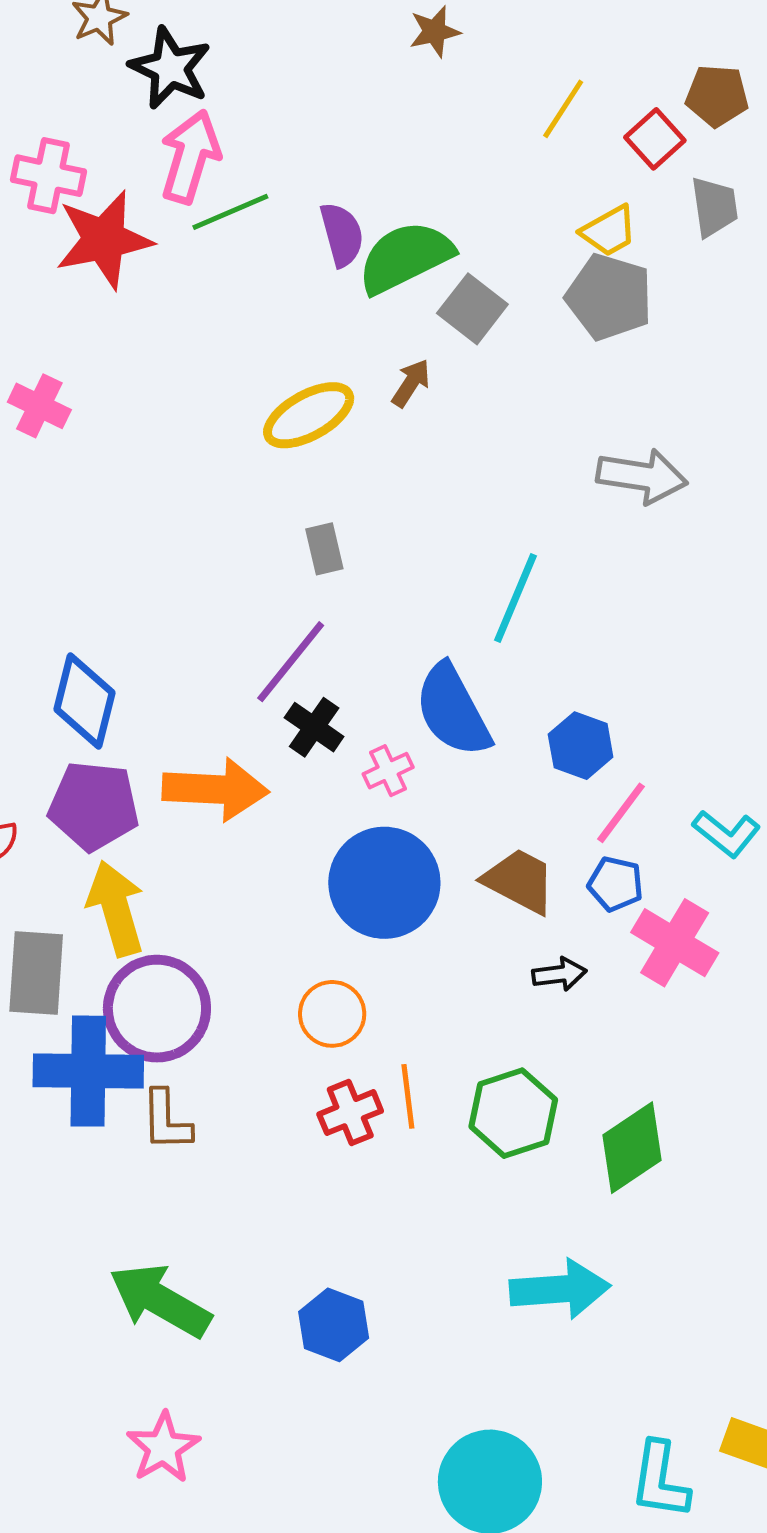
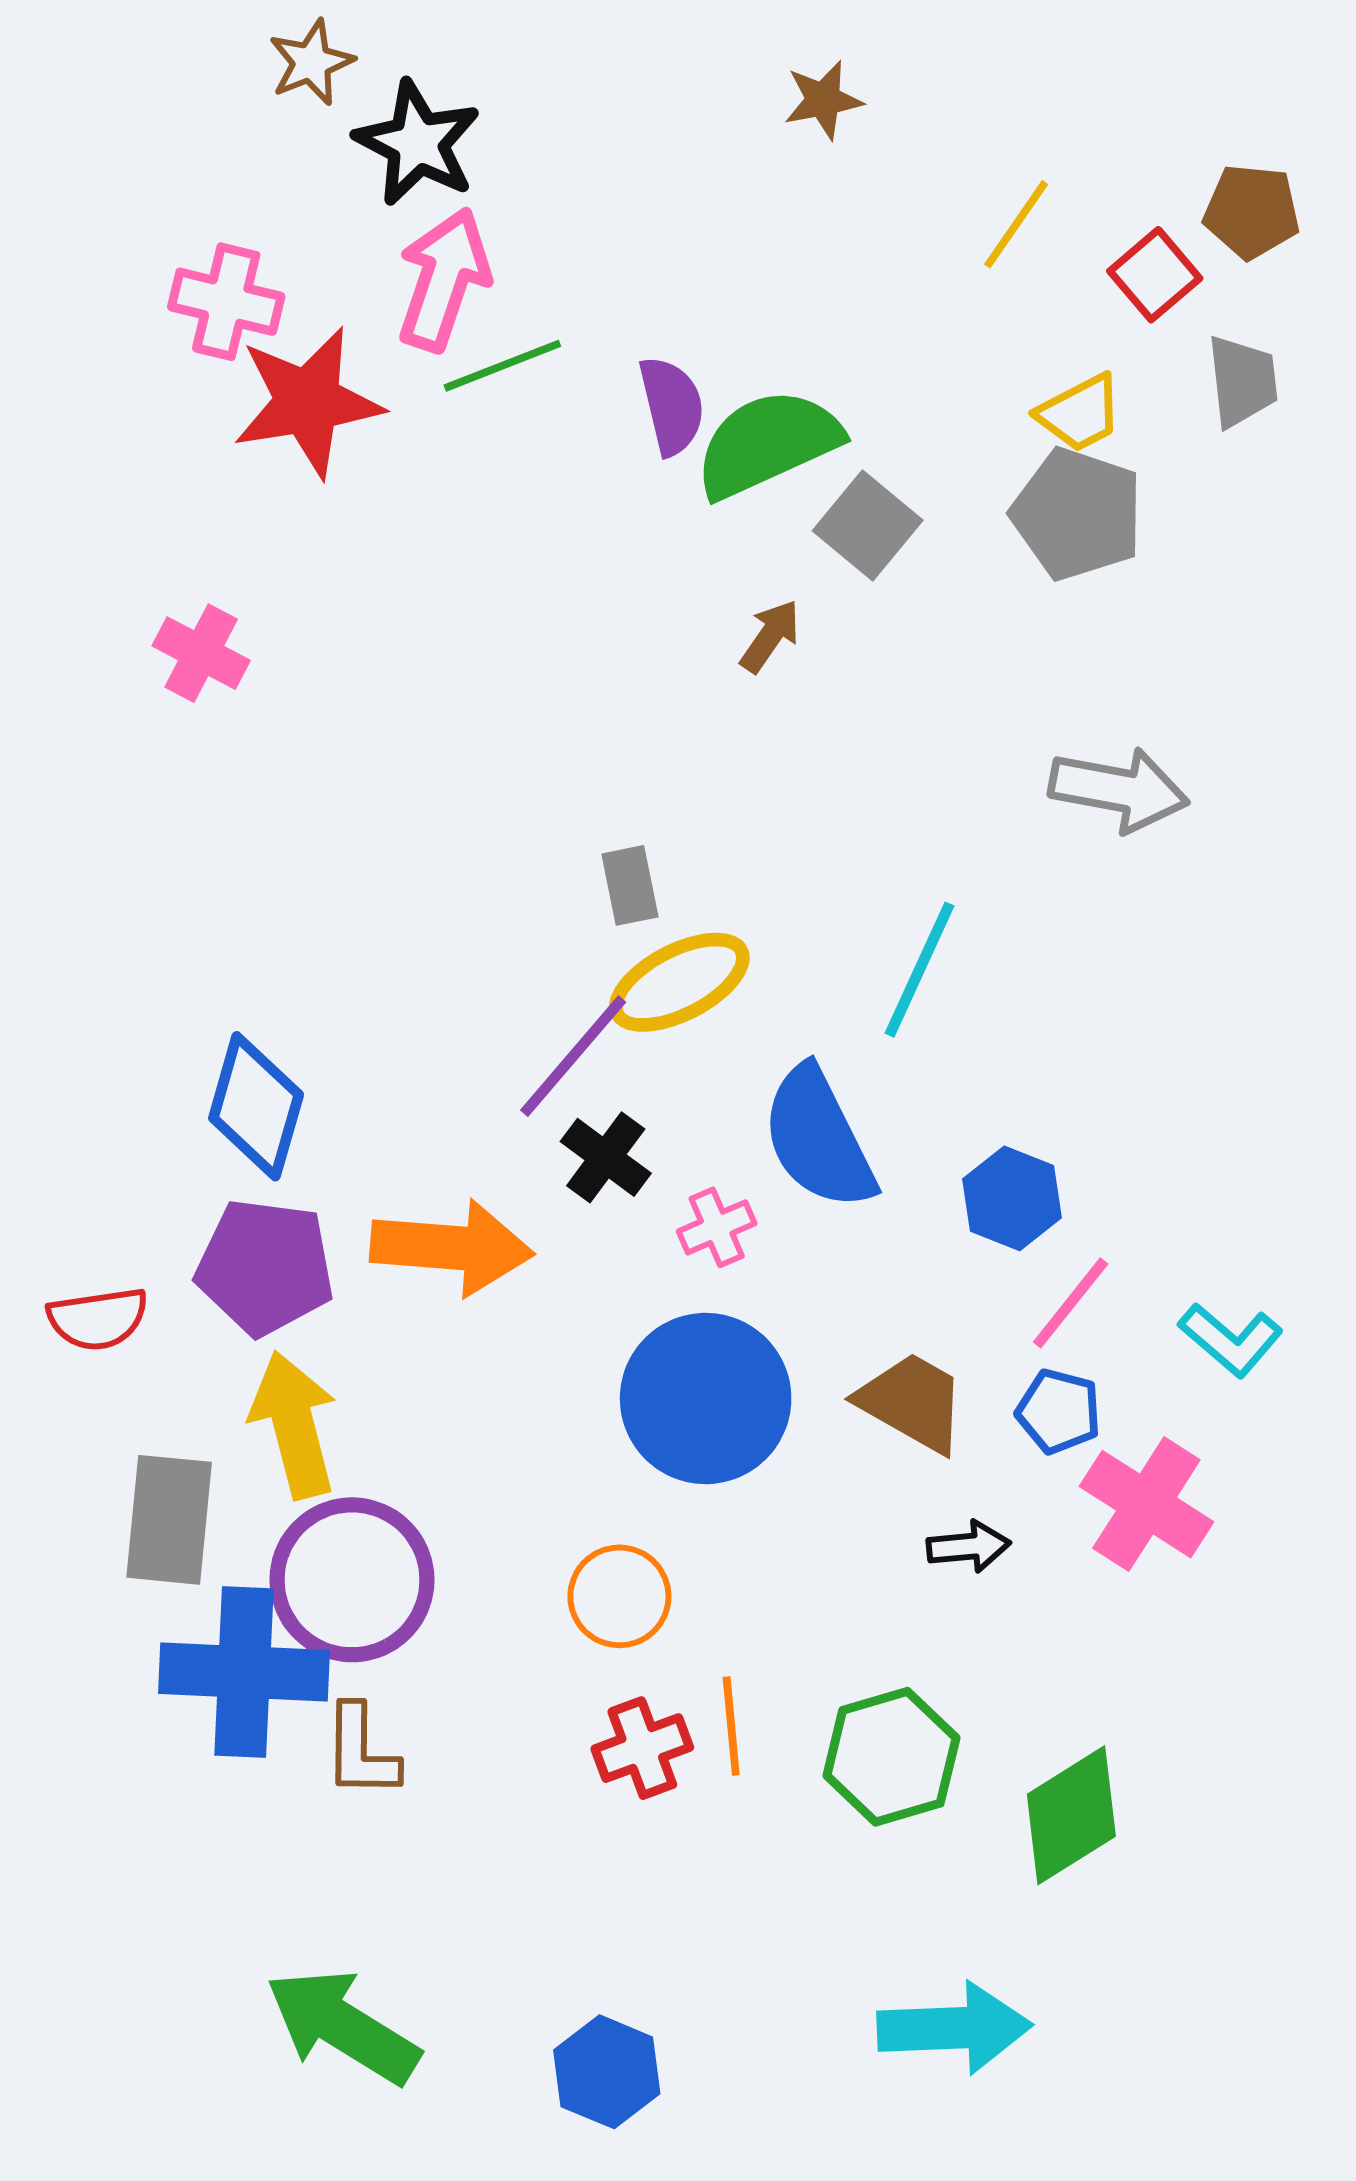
yellow ellipse: (309, 415) -> (679, 982), moved

